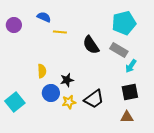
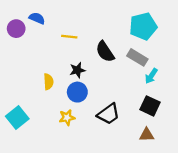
blue semicircle: (44, 17) -> (37, 18), moved
black star: (67, 80) -> (77, 70), moved
black square: (130, 92) -> (150, 106), turned 36
blue circle: (51, 93) -> (77, 92), moved
yellow star: (69, 102) -> (67, 117), moved

